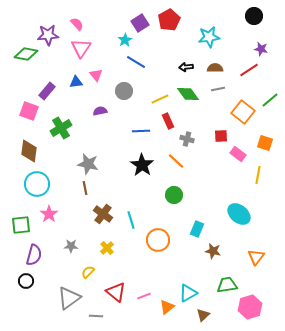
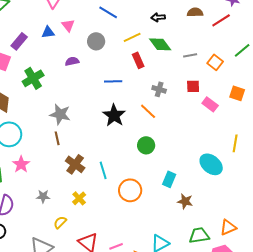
brown semicircle: (215, 68) -> (195, 12), moved
gray line: (218, 89) -> (190, 55), moved
yellow line: (160, 99) -> (132, 37), moved
orange square: (243, 112) -> (215, 62), size x0.7
red rectangle: (168, 121) -> (138, 60), moved
yellow line: (258, 175) -> (235, 143), moved
orange triangle: (256, 257) -> (228, 227), moved, turned 30

